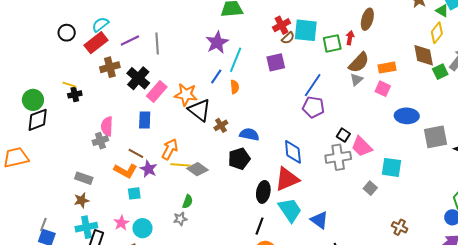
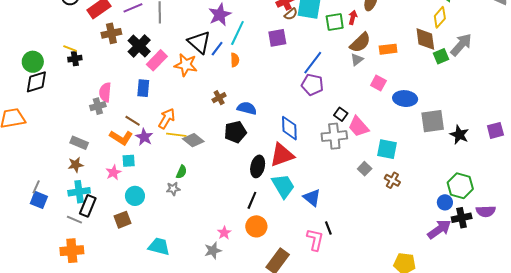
pink square: (383, 89) -> (378, 83), moved
black triangle: (199, 110) -> (199, 42), moved
pink star: (121, 223) -> (113, 172), moved
brown cross: (400, 227) -> (392, 180), moved

